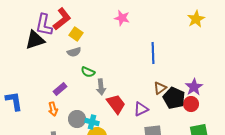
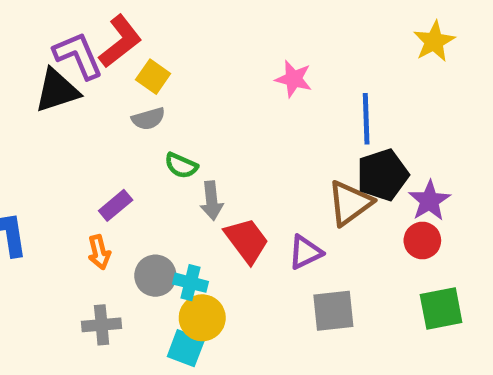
pink star: (122, 18) -> (294, 79), moved
purple L-shape: (44, 25) -> (78, 55), turned 145
blue line: (153, 53) -> (366, 119), moved
brown triangle: (160, 88) -> (350, 203), size x1.5
black pentagon: (174, 98) -> (383, 175), moved, turned 30

